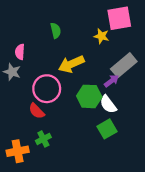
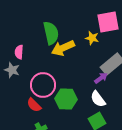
green semicircle: (56, 31) -> (51, 33), size x1.6
yellow arrow: (71, 64) -> (63, 48), moved
green hexagon: (89, 96) -> (66, 99), moved

